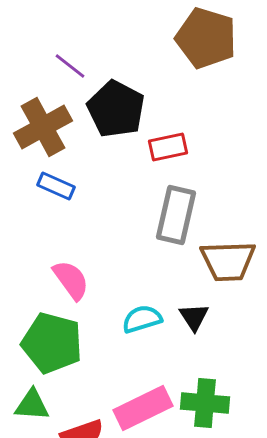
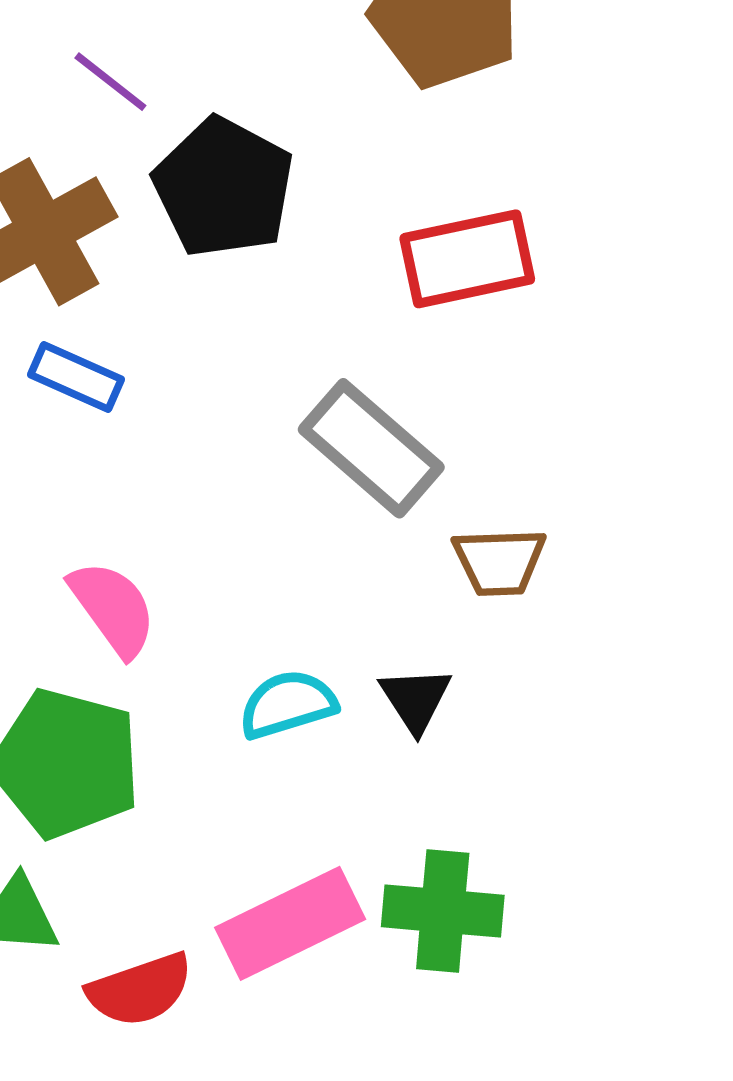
red rectangle: (168, 147) -> (467, 259), moved, size x1.4
gray rectangle: (176, 215) -> (371, 448), turned -62
brown trapezoid: (228, 261) -> (499, 562), size x0.7

